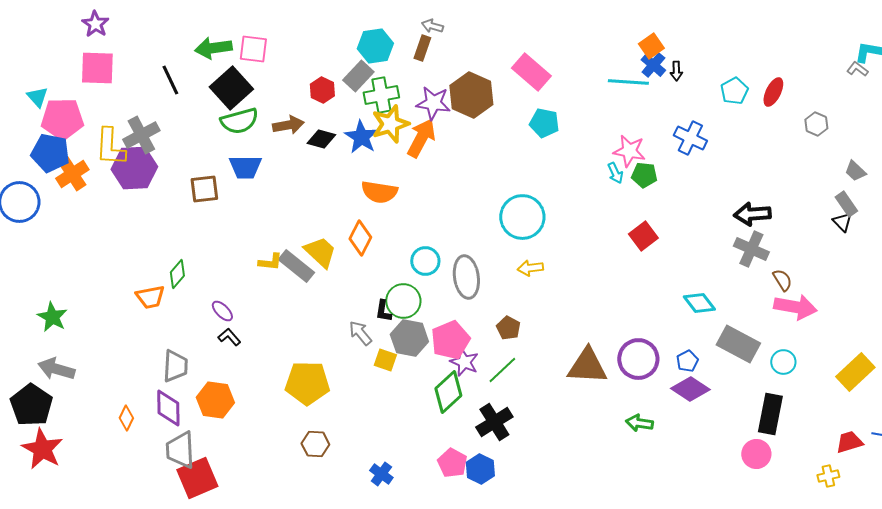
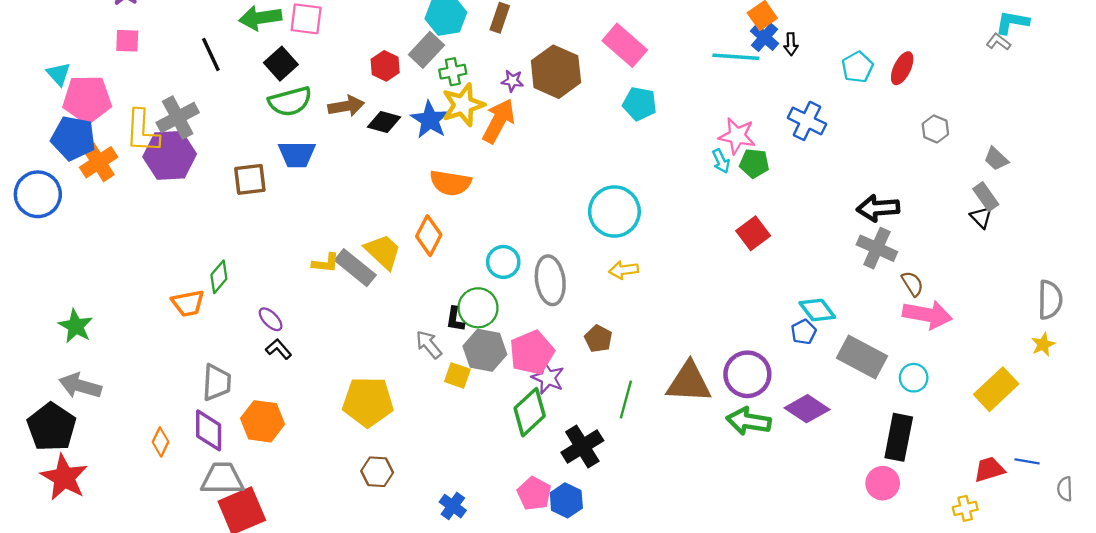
pink square: (97, 68) -> (127, 41), size x0.6
black square: (231, 88) -> (281, 64), size x0.7
green cross: (381, 95) -> (453, 72), size x0.7
purple star: (433, 103) -> (512, 81), size x0.6
gray hexagon: (816, 124) -> (935, 129), moved
blue pentagon: (687, 361) -> (804, 332), moved
green line: (502, 370) -> (626, 399), moved, turned -32
green arrow: (639, 423) -> (749, 421), moved, size x1.4
gray trapezoid: (180, 450) -> (222, 479), turned 93

